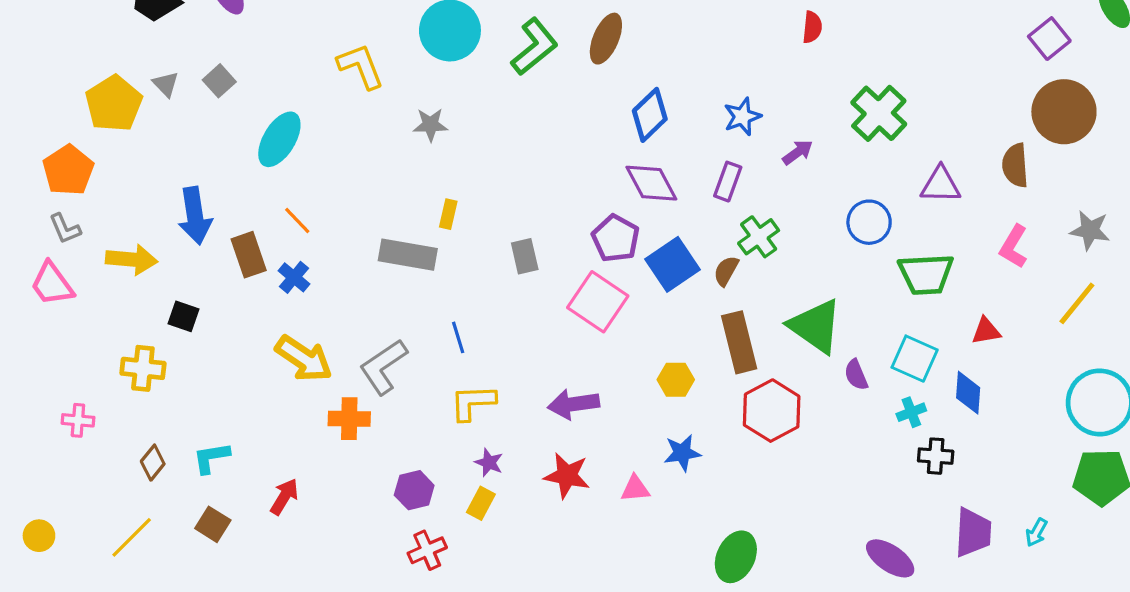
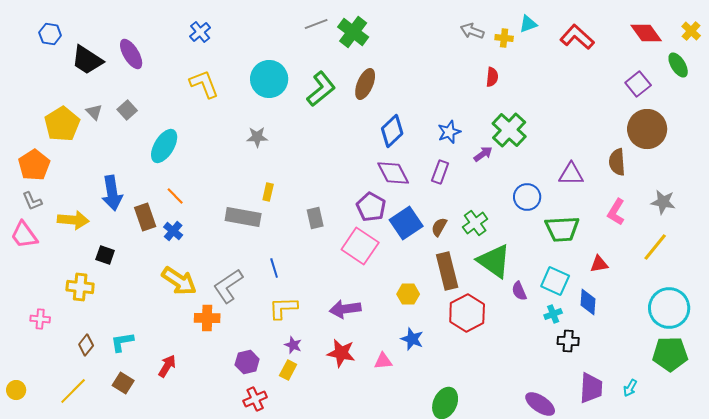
yellow L-shape: (361, 66) -> (204, 84), moved
green cross: (879, 113) -> (509, 130), moved
green cross: (759, 237) -> (475, 223), moved
blue star: (682, 453) -> (412, 339), turned 30

